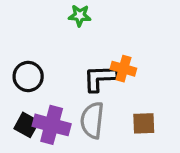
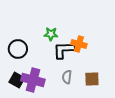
green star: (80, 16) -> (51, 34), moved
gray semicircle: (92, 120) -> (67, 77), moved, size x0.6

